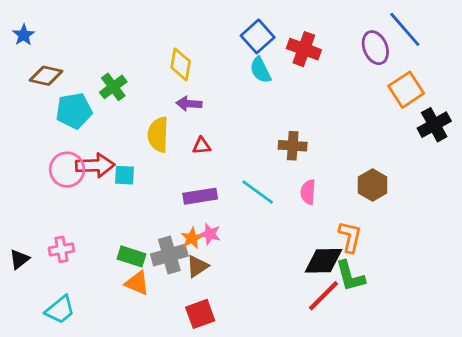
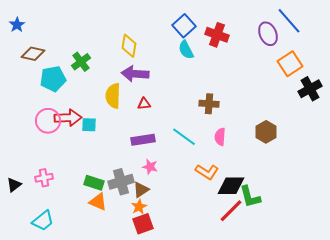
purple arrow: (189, 104) -> (135, 74), size x1.5
orange L-shape: (350, 237) -> (207, 172), moved, turned 110
orange star: (192, 238) -> (139, 207), moved

